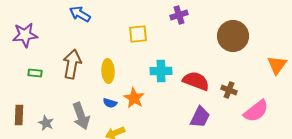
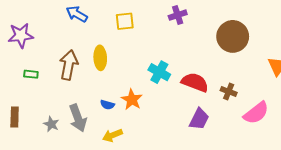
yellow square: (138, 34) -> (125, 21), moved
yellow ellipse: (108, 71) -> (100, 58), moved
cyan cross: (161, 71) -> (159, 72), turned 30
gray star: (46, 123) -> (51, 124), moved

